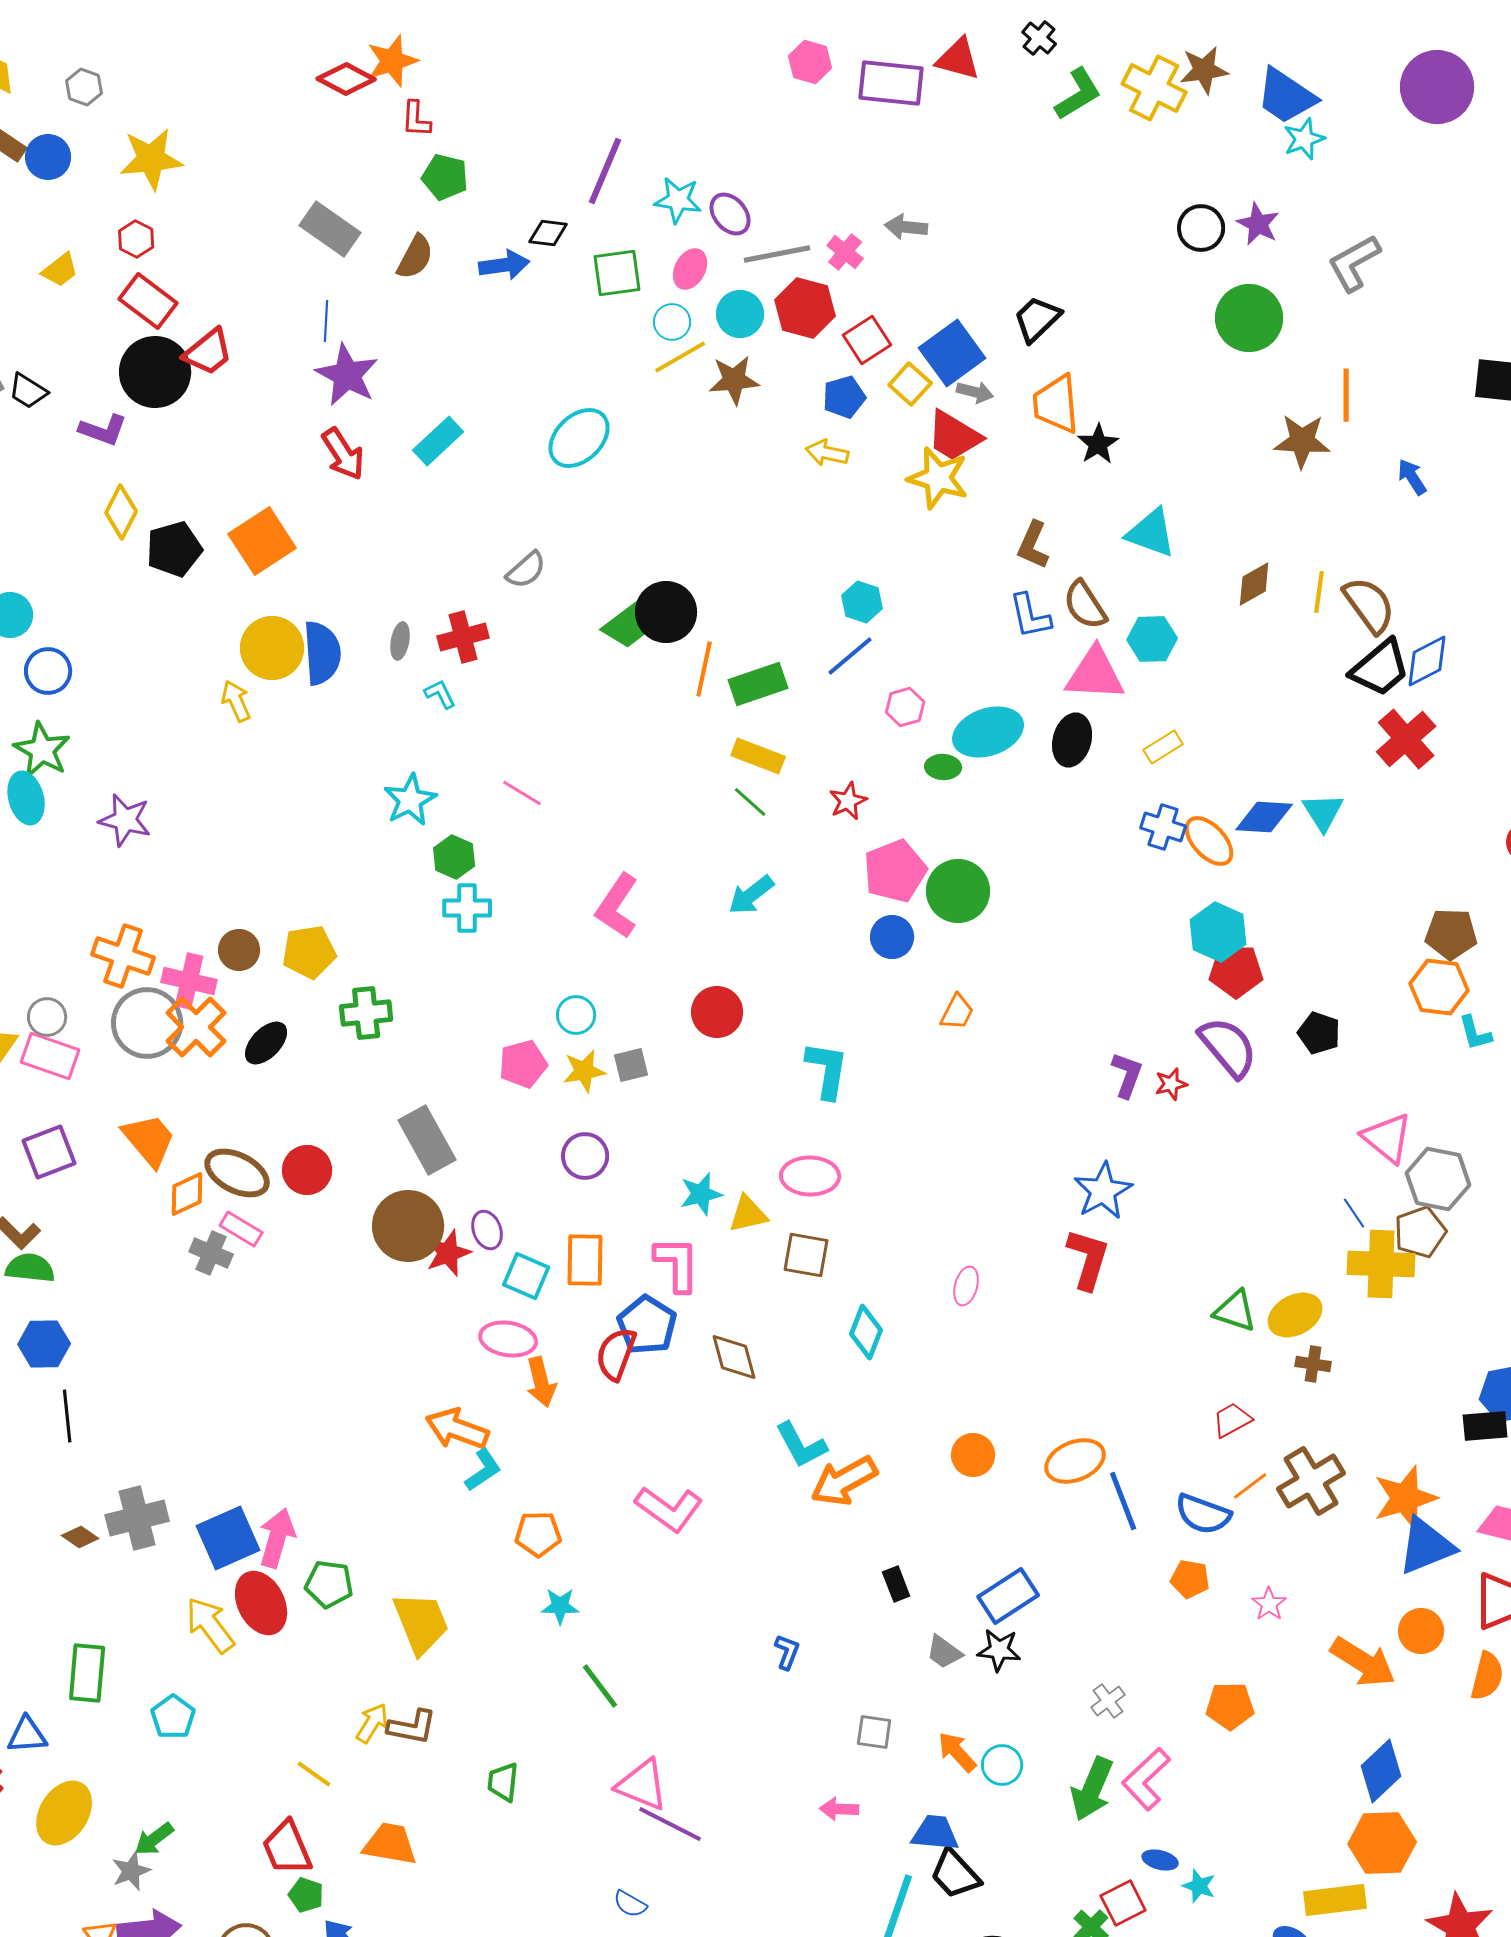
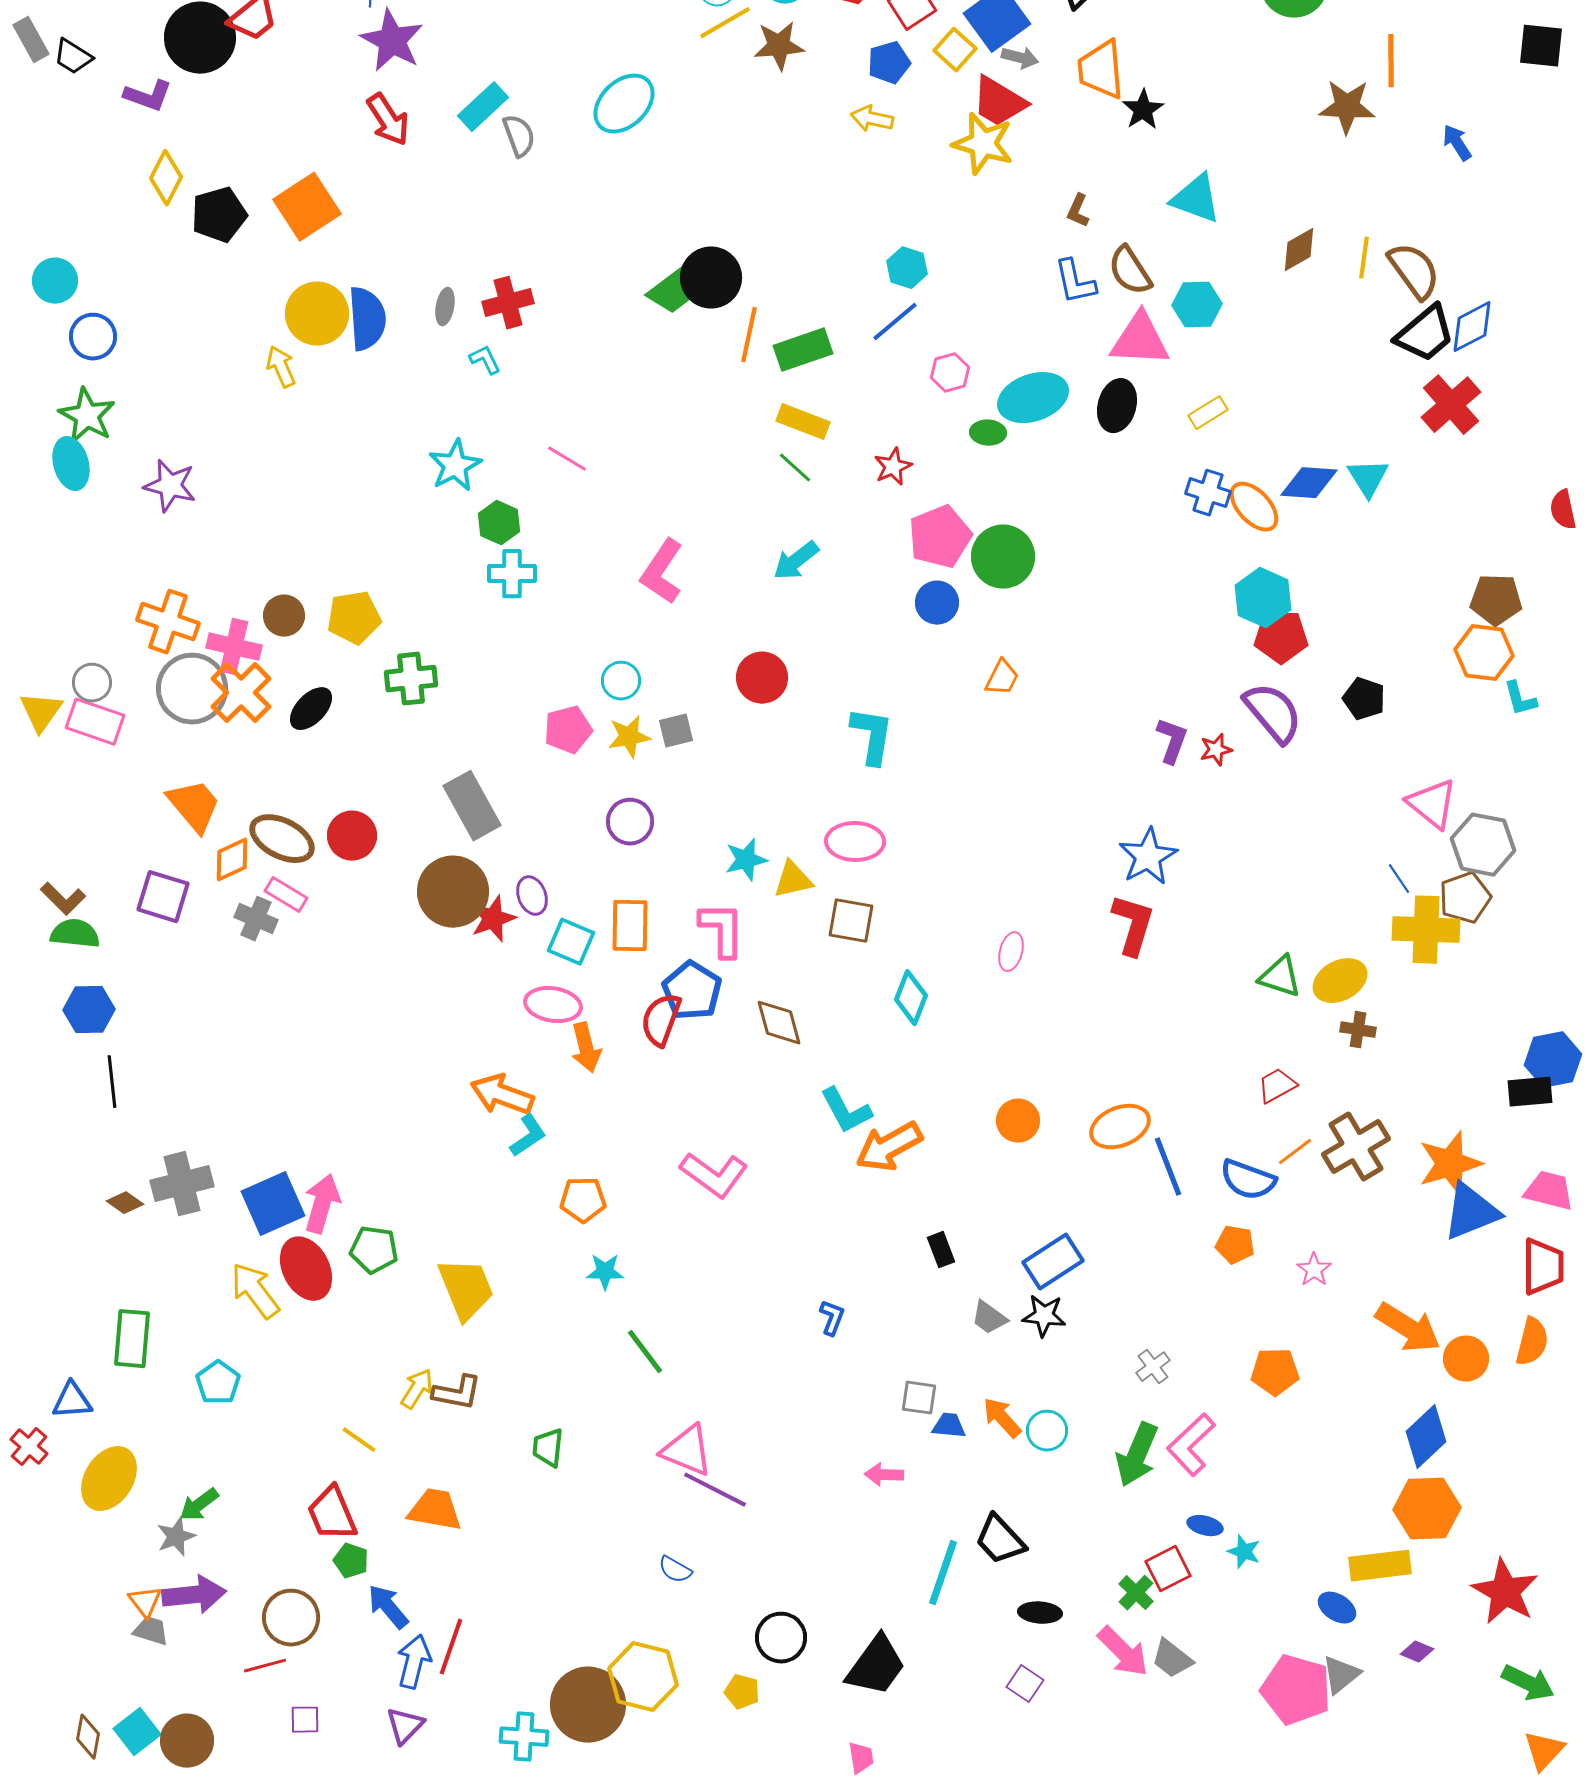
brown L-shape: (1033, 545) -> (1078, 211), size x0.7
gray semicircle: (526, 570) -> (519, 136), moved, turned -69
purple square: (49, 1152) -> (163, 897), moved, turned 38
orange circle: (1421, 1631) -> (1466, 1359), moved
blue trapezoid: (935, 1833) -> (949, 1426), moved, size x0.7

